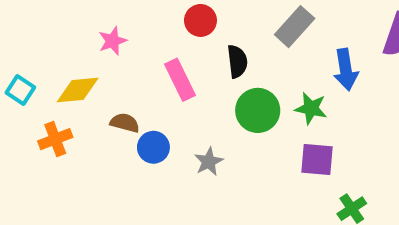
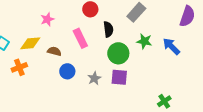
blue arrow: (346, 70) -> (171, 46), moved, turned 144
green star: (311, 108) -> (144, 41), moved
brown semicircle: (125, 123) -> (54, 51), moved
purple square: (317, 160) -> (119, 77), moved

